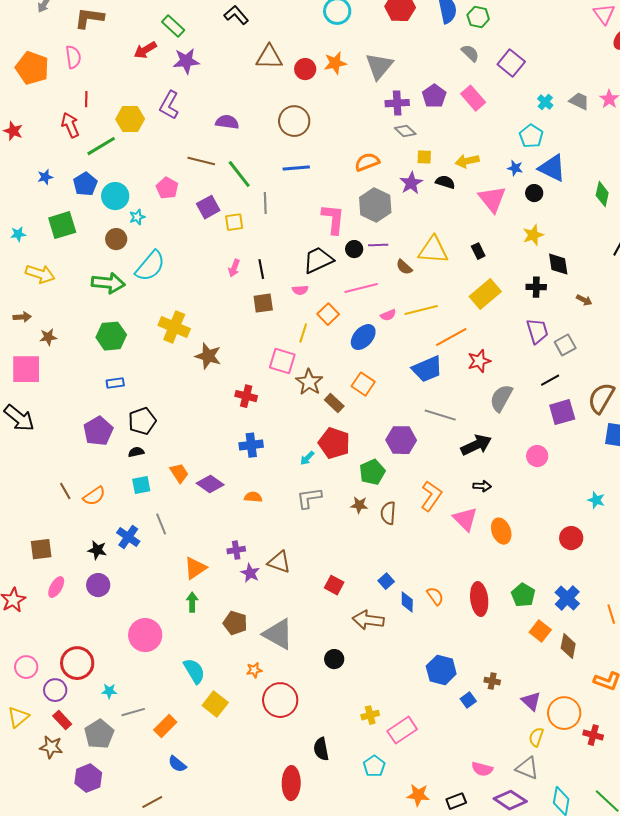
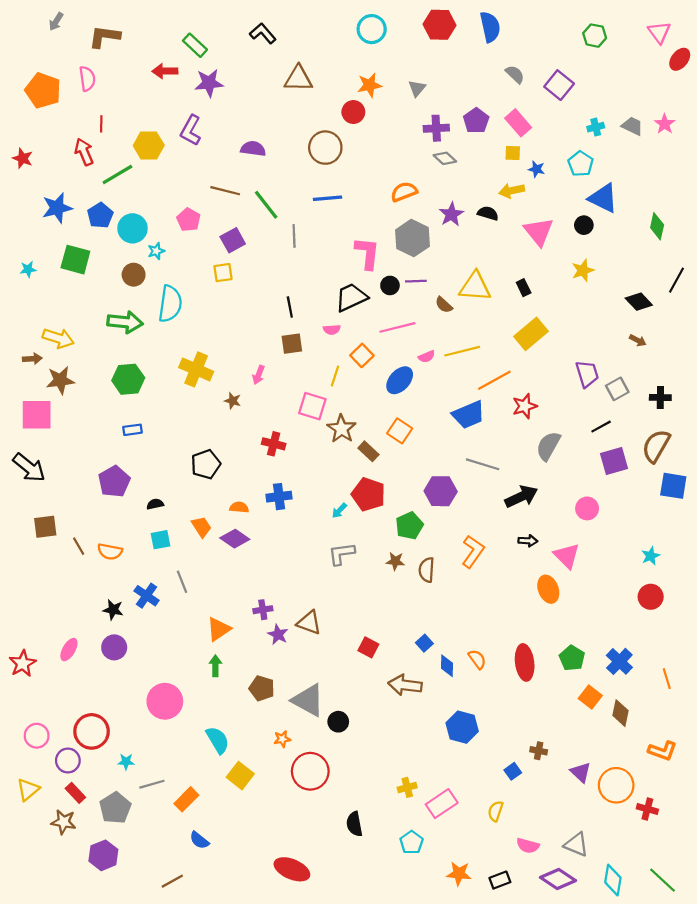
green hexagon: (478, 17) -> (595, 36), moved
red arrow: (145, 50) -> (165, 71), turned 30
gray triangle: (379, 66) -> (417, 88), size x0.6
red circle: (305, 69) -> (353, 112), moved
cyan cross: (545, 102) -> (596, 127), turned 35
yellow square: (424, 157) -> (513, 153), moved
blue star: (515, 168) -> (536, 169), moved
blue star: (45, 177) -> (57, 208), size x1.8
yellow square: (234, 222) -> (223, 273), moved
green square: (62, 225) -> (75, 260), turned 32
black diamond: (558, 264) -> (639, 302), moved, turned -35
cyan semicircle: (150, 266) -> (170, 304), turned -32
pink arrow: (234, 268) -> (259, 375), moved
yellow arrow: (40, 274) -> (58, 338), moved
black cross: (536, 287) -> (660, 397), moved
brown star: (48, 337) -> (60, 380), size x1.5
brown star: (208, 356) -> (233, 401), size x0.6
black pentagon: (142, 421) -> (206, 464), moved
orange semicircle: (94, 496) -> (110, 552), turned 45
orange semicircle: (253, 497) -> (239, 507), moved
cyan star: (596, 500) -> (651, 556), turned 30
pink triangle: (465, 519) -> (567, 556), moved
red circle: (571, 538) -> (651, 597), moved
brown square: (41, 549) -> (45, 527), moved
black circle: (334, 659) -> (338, 722), moved
blue hexagon: (441, 670) -> (462, 727), moved
yellow semicircle: (536, 737) -> (496, 811), moved
red ellipse: (291, 783) -> (292, 869), moved, turned -68

